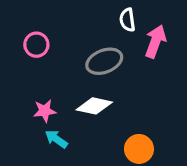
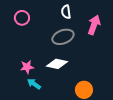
white semicircle: (127, 20) -> (66, 12), moved
pink circle: (36, 45) -> (22, 18), moved

